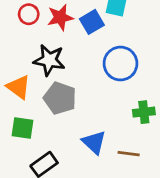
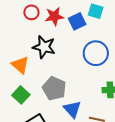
gray pentagon: (60, 98) -> (54, 88), moved
green square: (22, 128) -> (21, 95), turned 30

